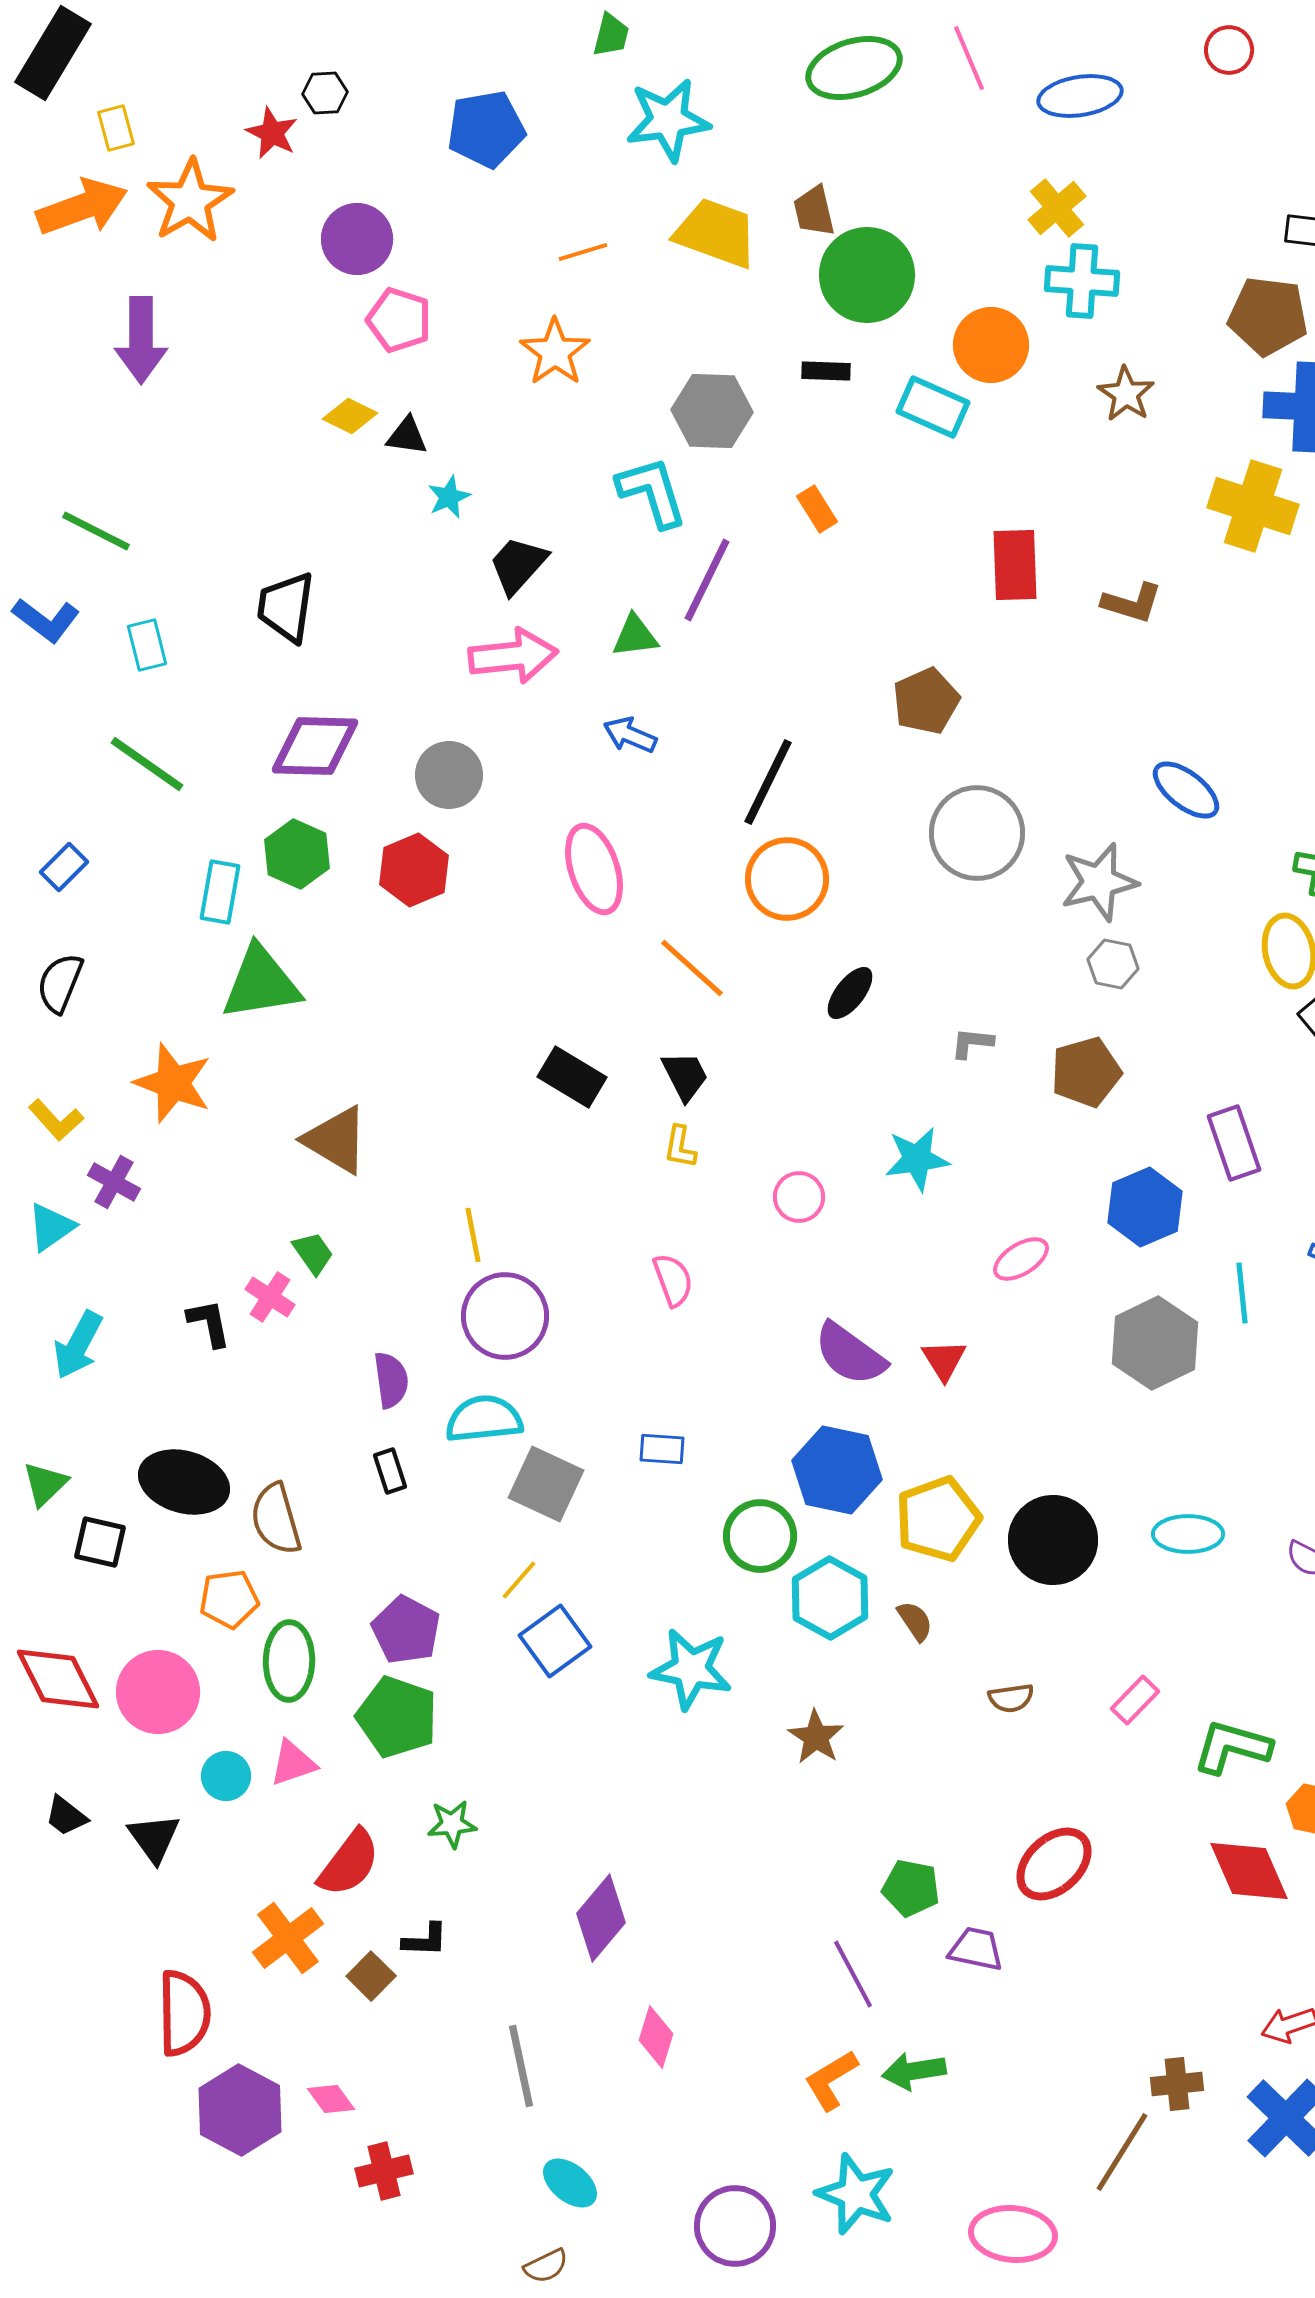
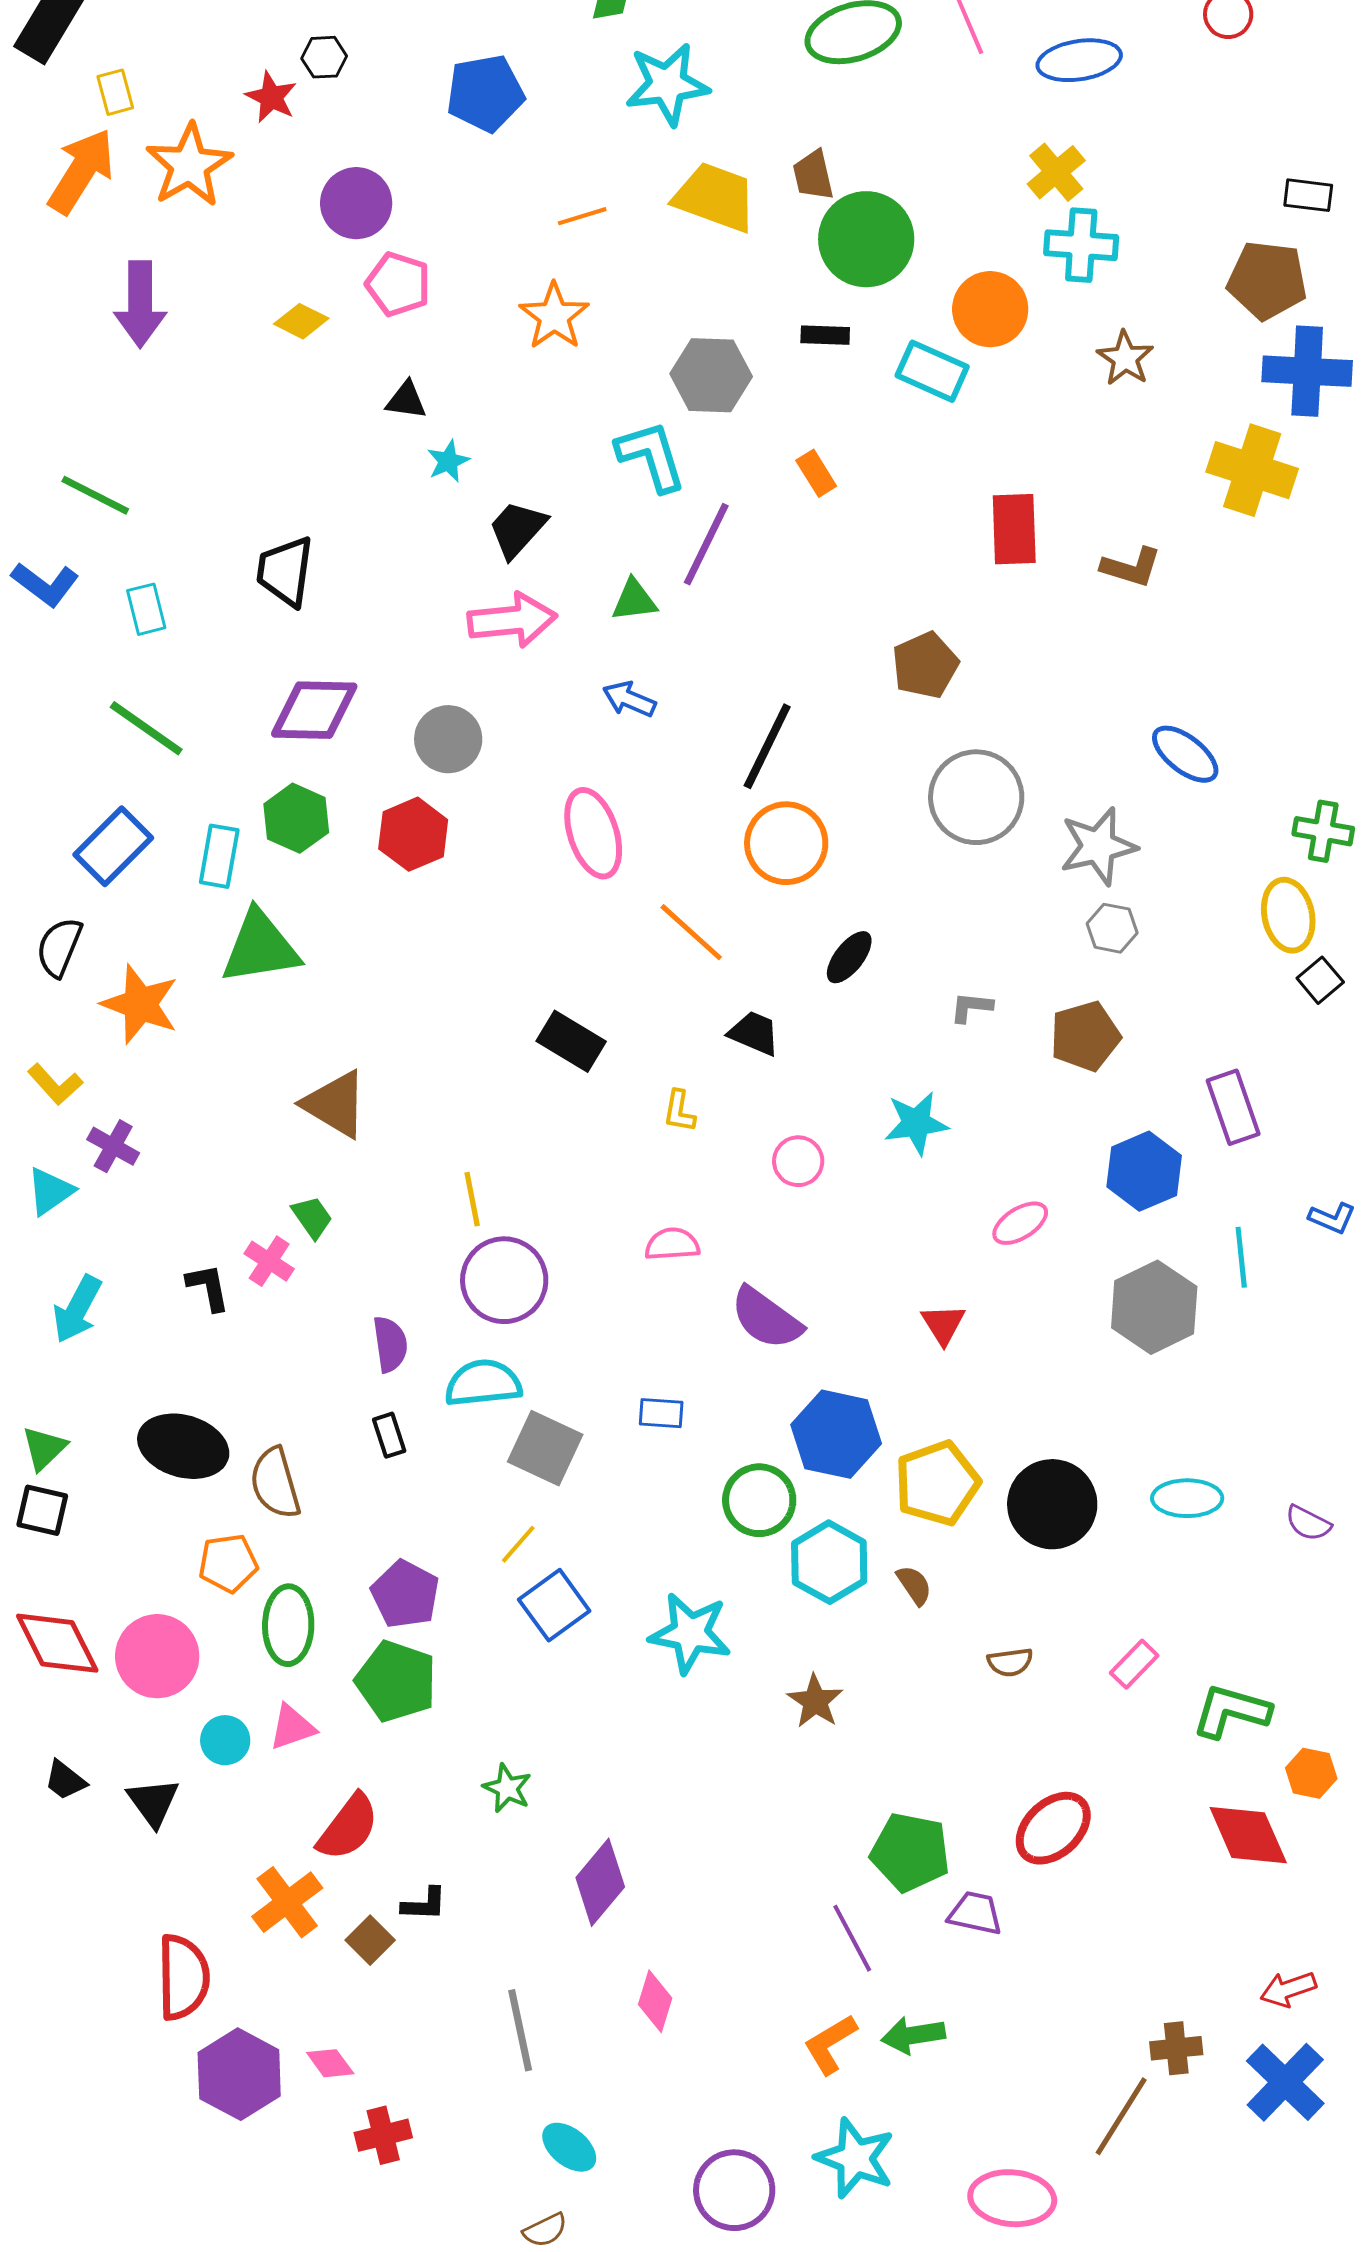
orange arrow: (82, 207) -> (81, 171), turned -38
yellow diamond: (350, 416) -> (301, 321), moved
blue rectangle: (64, 867) -> (113, 846), moved, size x1.6
black trapezoid: (685, 1076) -> (754, 1033), moved, turned -40
orange star: (173, 1083) -> (140, 1004), moved
pink semicircle: (673, 1280) -> (672, 1244), turned -74
purple semicircle: (850, 1354) -> (766, 1318), moved
black square: (100, 1542) -> (42, 1510), moved
green star: (452, 1824) -> (507, 1788), moved, turned 30
green pentagon: (911, 1888) -> (910, 1852), size x1.4

